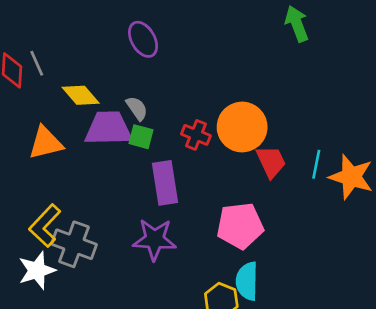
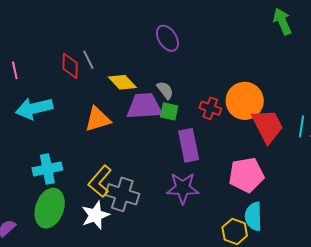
red trapezoid: (271, 162) -> (268, 126), size x1.4

